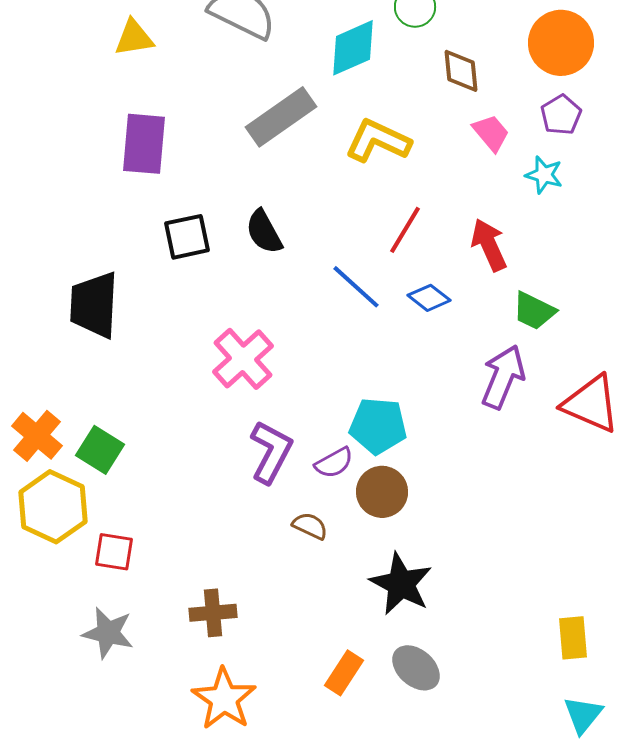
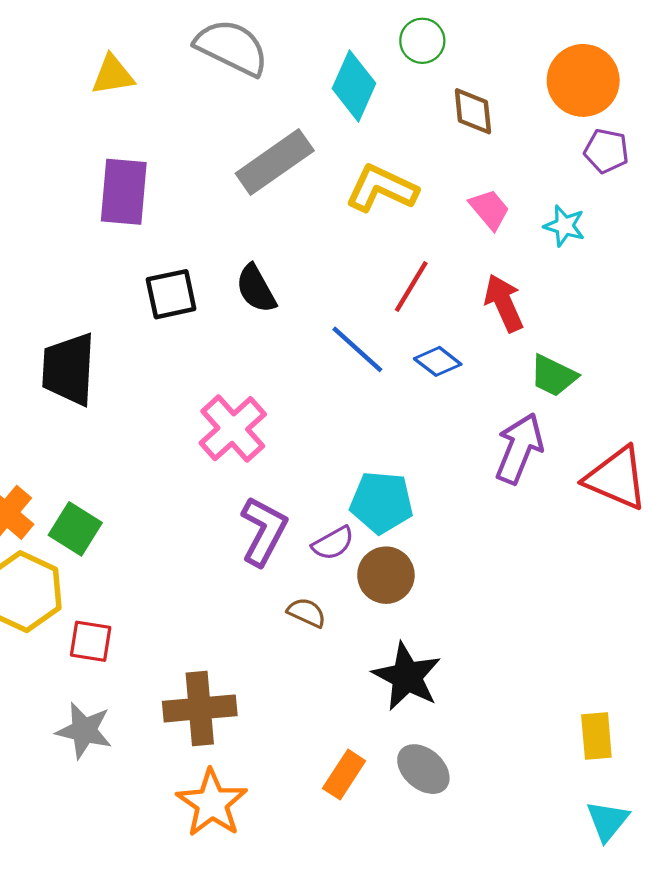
cyan diamond: (353, 48) -> (354, 86), turned -42
purple pentagon: (561, 115) -> (606, 151), moved, turned -30
pink trapezoid: (491, 133) -> (490, 209), moved
brown cross: (213, 613) -> (200, 708), size x1.4

